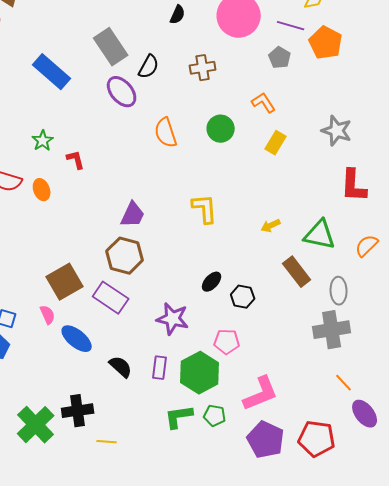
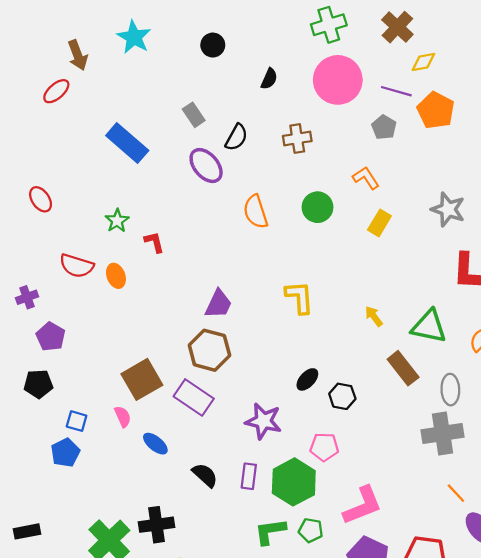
gray rectangle: (111, 47) -> (194, 115), size x0.6
yellow arrow: (271, 226) -> (374, 316), turned 78
blue ellipse: (77, 339) -> (155, 444), size x0.7

